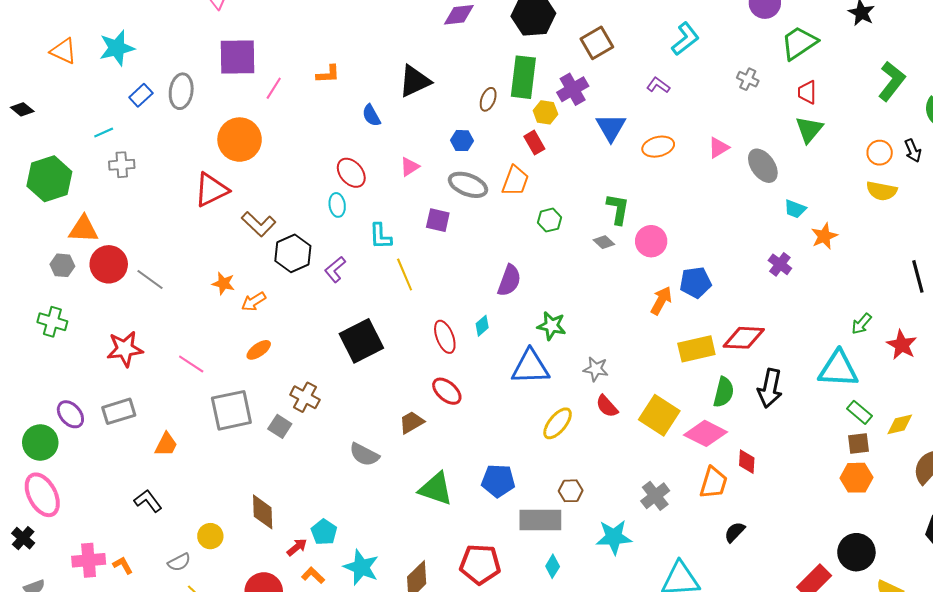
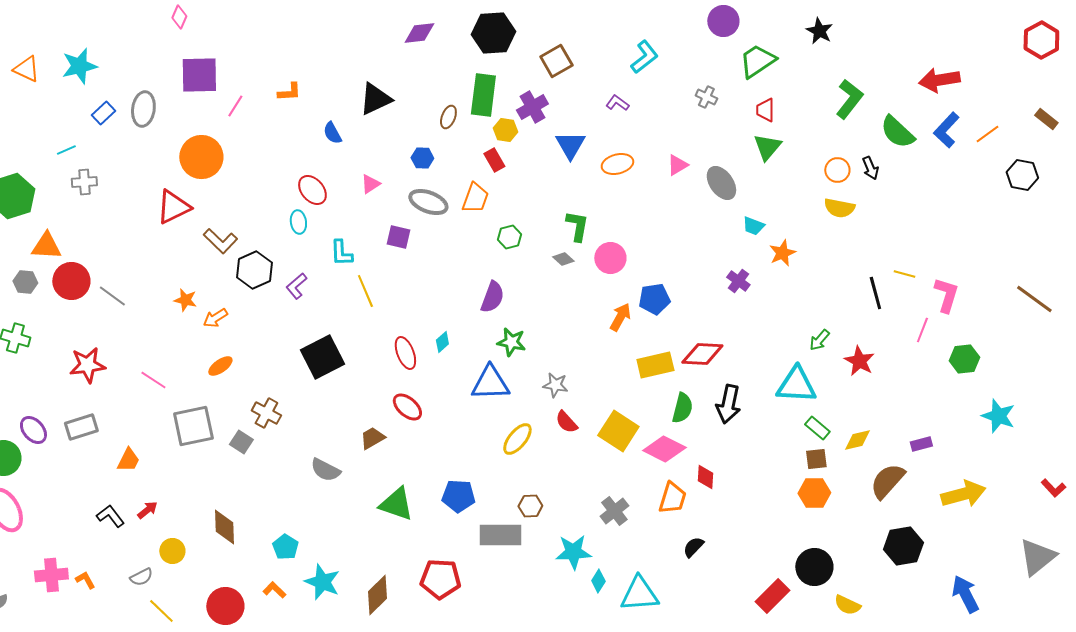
purple semicircle: (509, 280) -> (492, 297), moved
red arrow: (297, 547) -> (147, 510), moved
cyan diamond: (553, 566) -> (598, 581), moved

